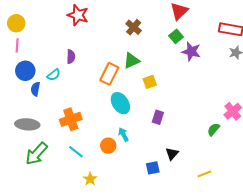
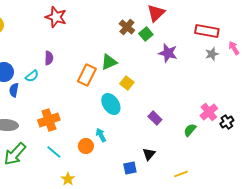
brown cross: (134, 27) -> (127, 27), moved
green square: (176, 36) -> (146, 34), moved
yellow square: (150, 82) -> (127, 83), turned -32
cyan ellipse: (120, 103) -> (111, 104), moved
purple rectangle: (158, 117) -> (155, 118), moved, turned -64

